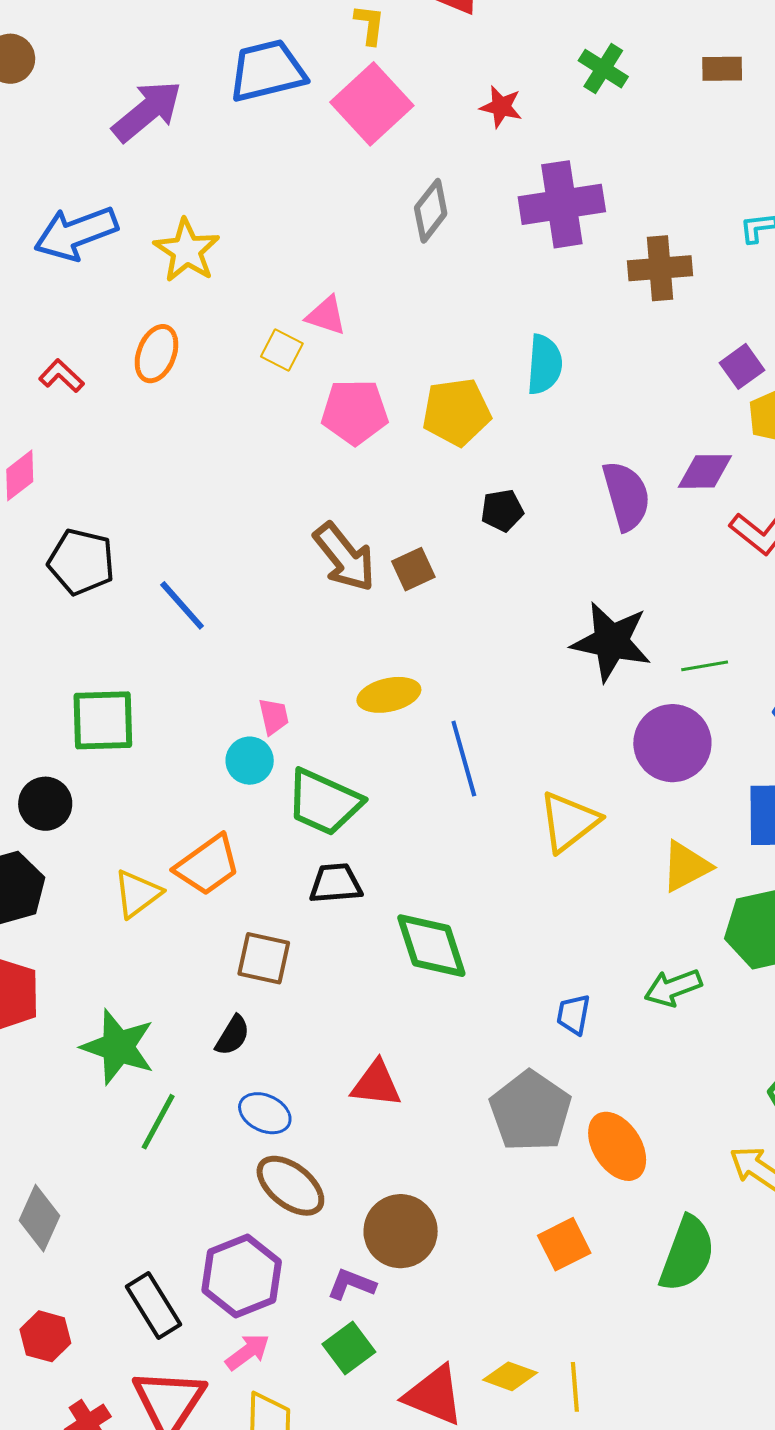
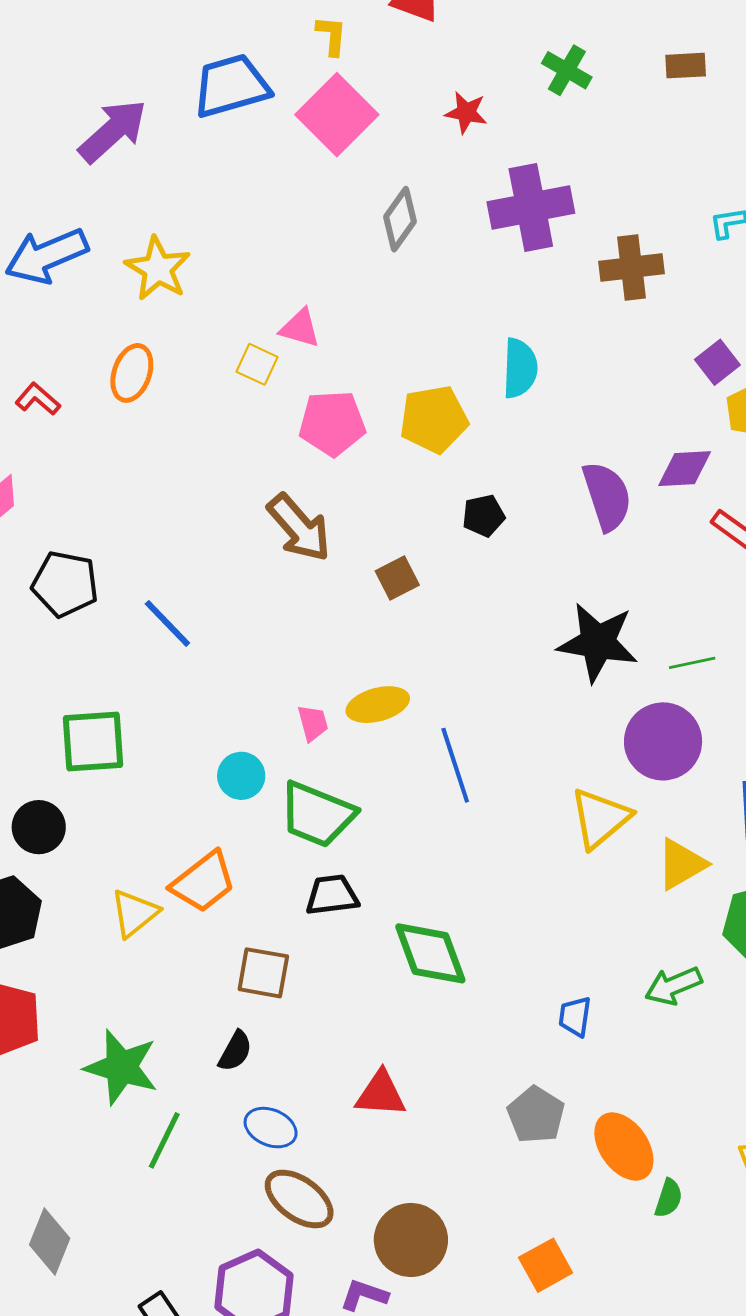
brown arrow: (345, 557) -> (299, 528), moved
pink trapezoid: (274, 716) -> (313, 723), moved
yellow triangle: (569, 822) -> (600, 818), moved
gray pentagon: (530, 1111) -> (536, 1115), size x0.7
orange square: (564, 1244) -> (546, 1265), moved
green semicircle: (687, 1254) -> (669, 1198), moved, size x0.5

